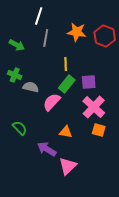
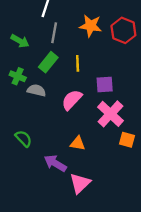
green rectangle: (67, 84) -> (48, 62), moved
pink semicircle: (52, 102) -> (72, 100), moved
orange square: (99, 130) -> (127, 140), moved

